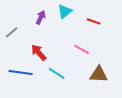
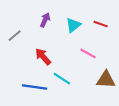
cyan triangle: (65, 11) -> (73, 25), moved
blue line: (21, 72) -> (35, 87), moved

